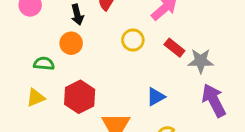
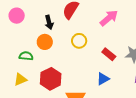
yellow circle: (133, 40) -> (79, 41), moved
red rectangle: (174, 48) -> (109, 54), moved

